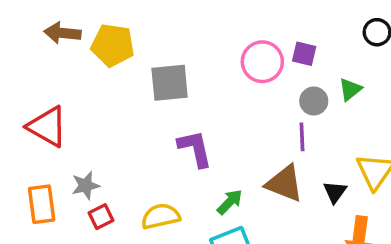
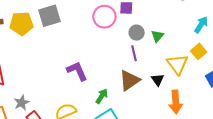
gray square: (170, 83) -> (50, 16), moved
green triangle: (350, 89) -> (157, 36), moved
brown triangle: (284, 183) -> (129, 80), turned -45

